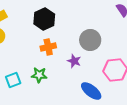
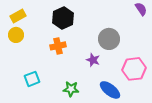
orange cross: (48, 47) -> (58, 46), moved
green star: (39, 75) -> (71, 89), moved

